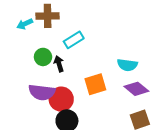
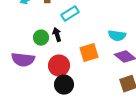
green circle: (43, 57) -> (41, 38), moved
purple semicircle: (42, 92) -> (23, 60), moved

